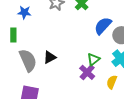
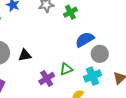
purple cross: (87, 72) -> (47, 78), moved

